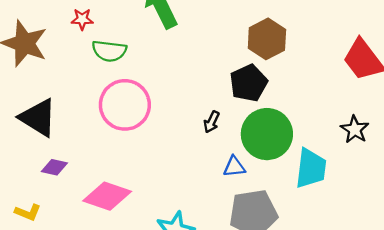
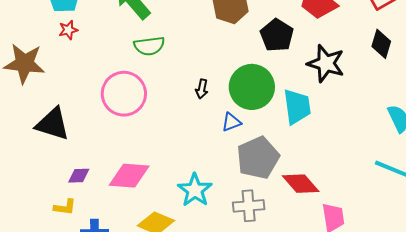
green semicircle: (109, 51) -> (149, 46), moved
black pentagon: (249, 83) -> (277, 35), moved
black star: (355, 129) -> (326, 63), size x1.5
purple diamond: (54, 167) -> (79, 176), moved

